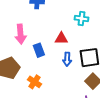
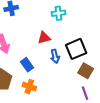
blue rectangle: (39, 50) -> (27, 65), moved

